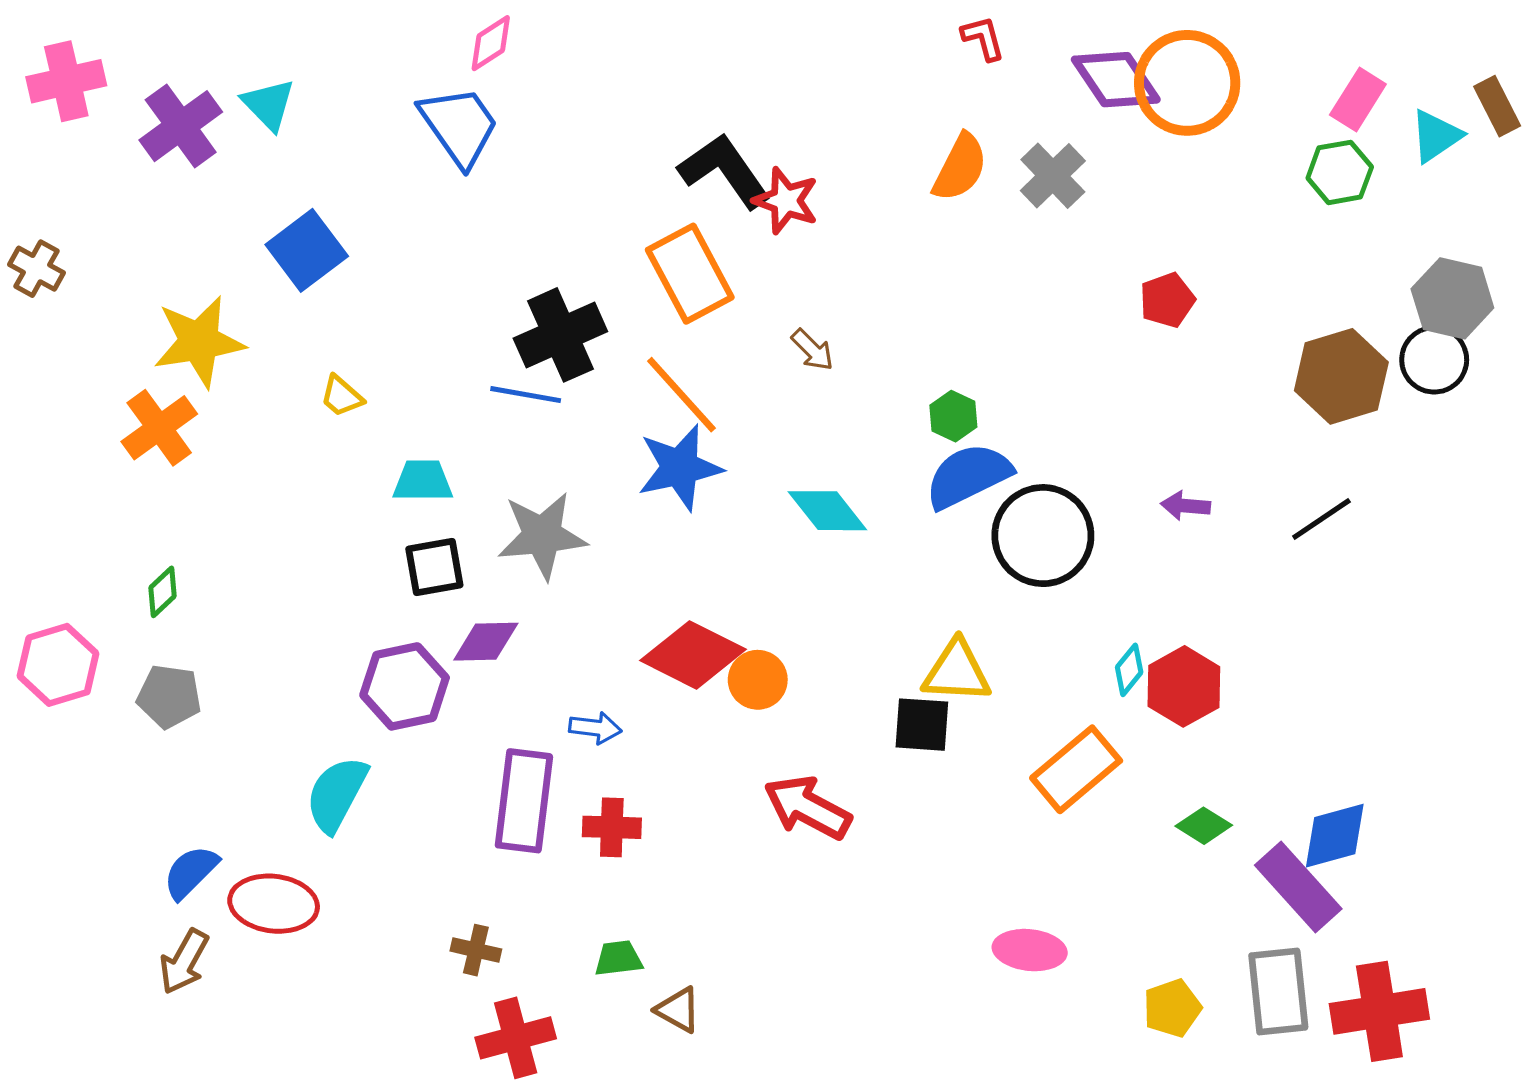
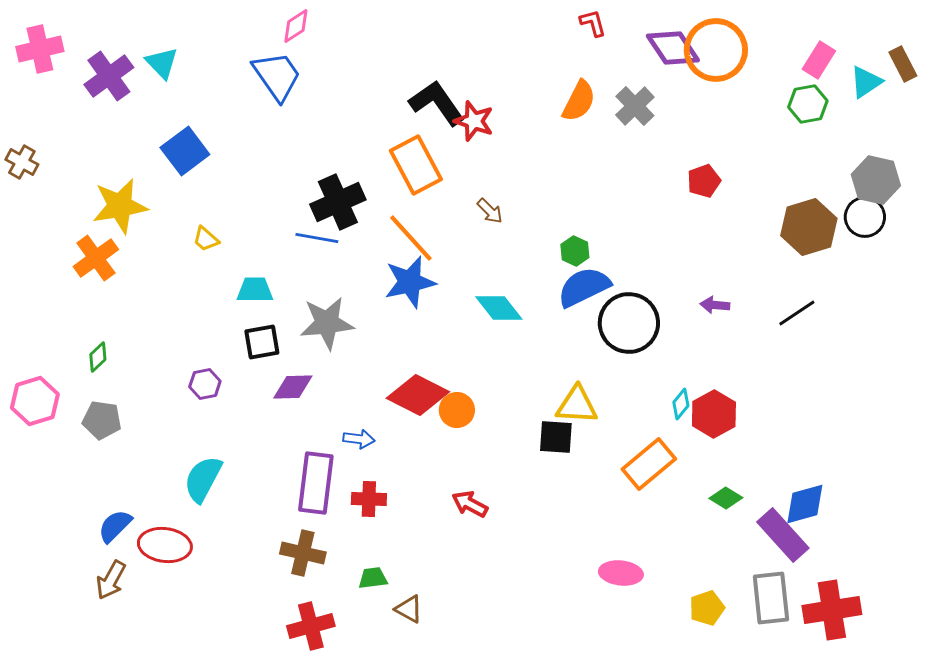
purple hexagon: (405, 686) -> (205, 384), moved, size x0.6
red arrow: (807, 807) -> (470, 504), moved, size x0.7
brown cross: (476, 950) -> (303, 553), moved, size x1.5

